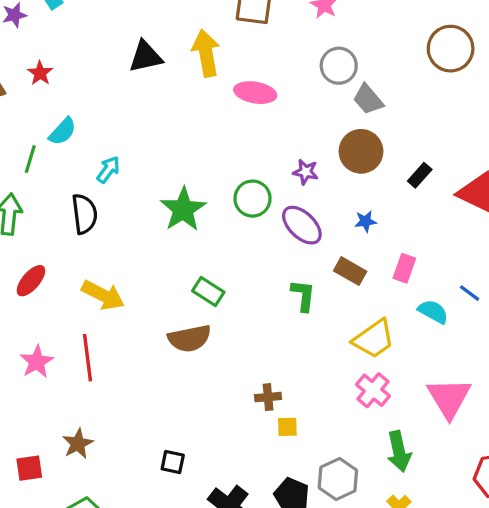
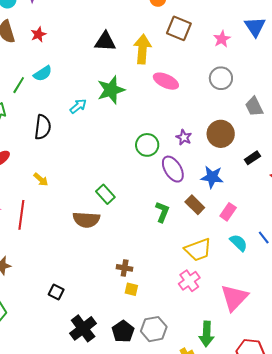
gray trapezoid: (368, 99) -> (254, 107), moved
cyan arrow: (108, 170) -> (78, 106), moved
green star: (183, 209) -> (111, 90), moved
blue star: (366, 221) -> (212, 177), size x1.6
yellow arrow: (103, 295) -> (41, 179), size x0.6
green arrow: (399, 451) -> (207, 334), moved

